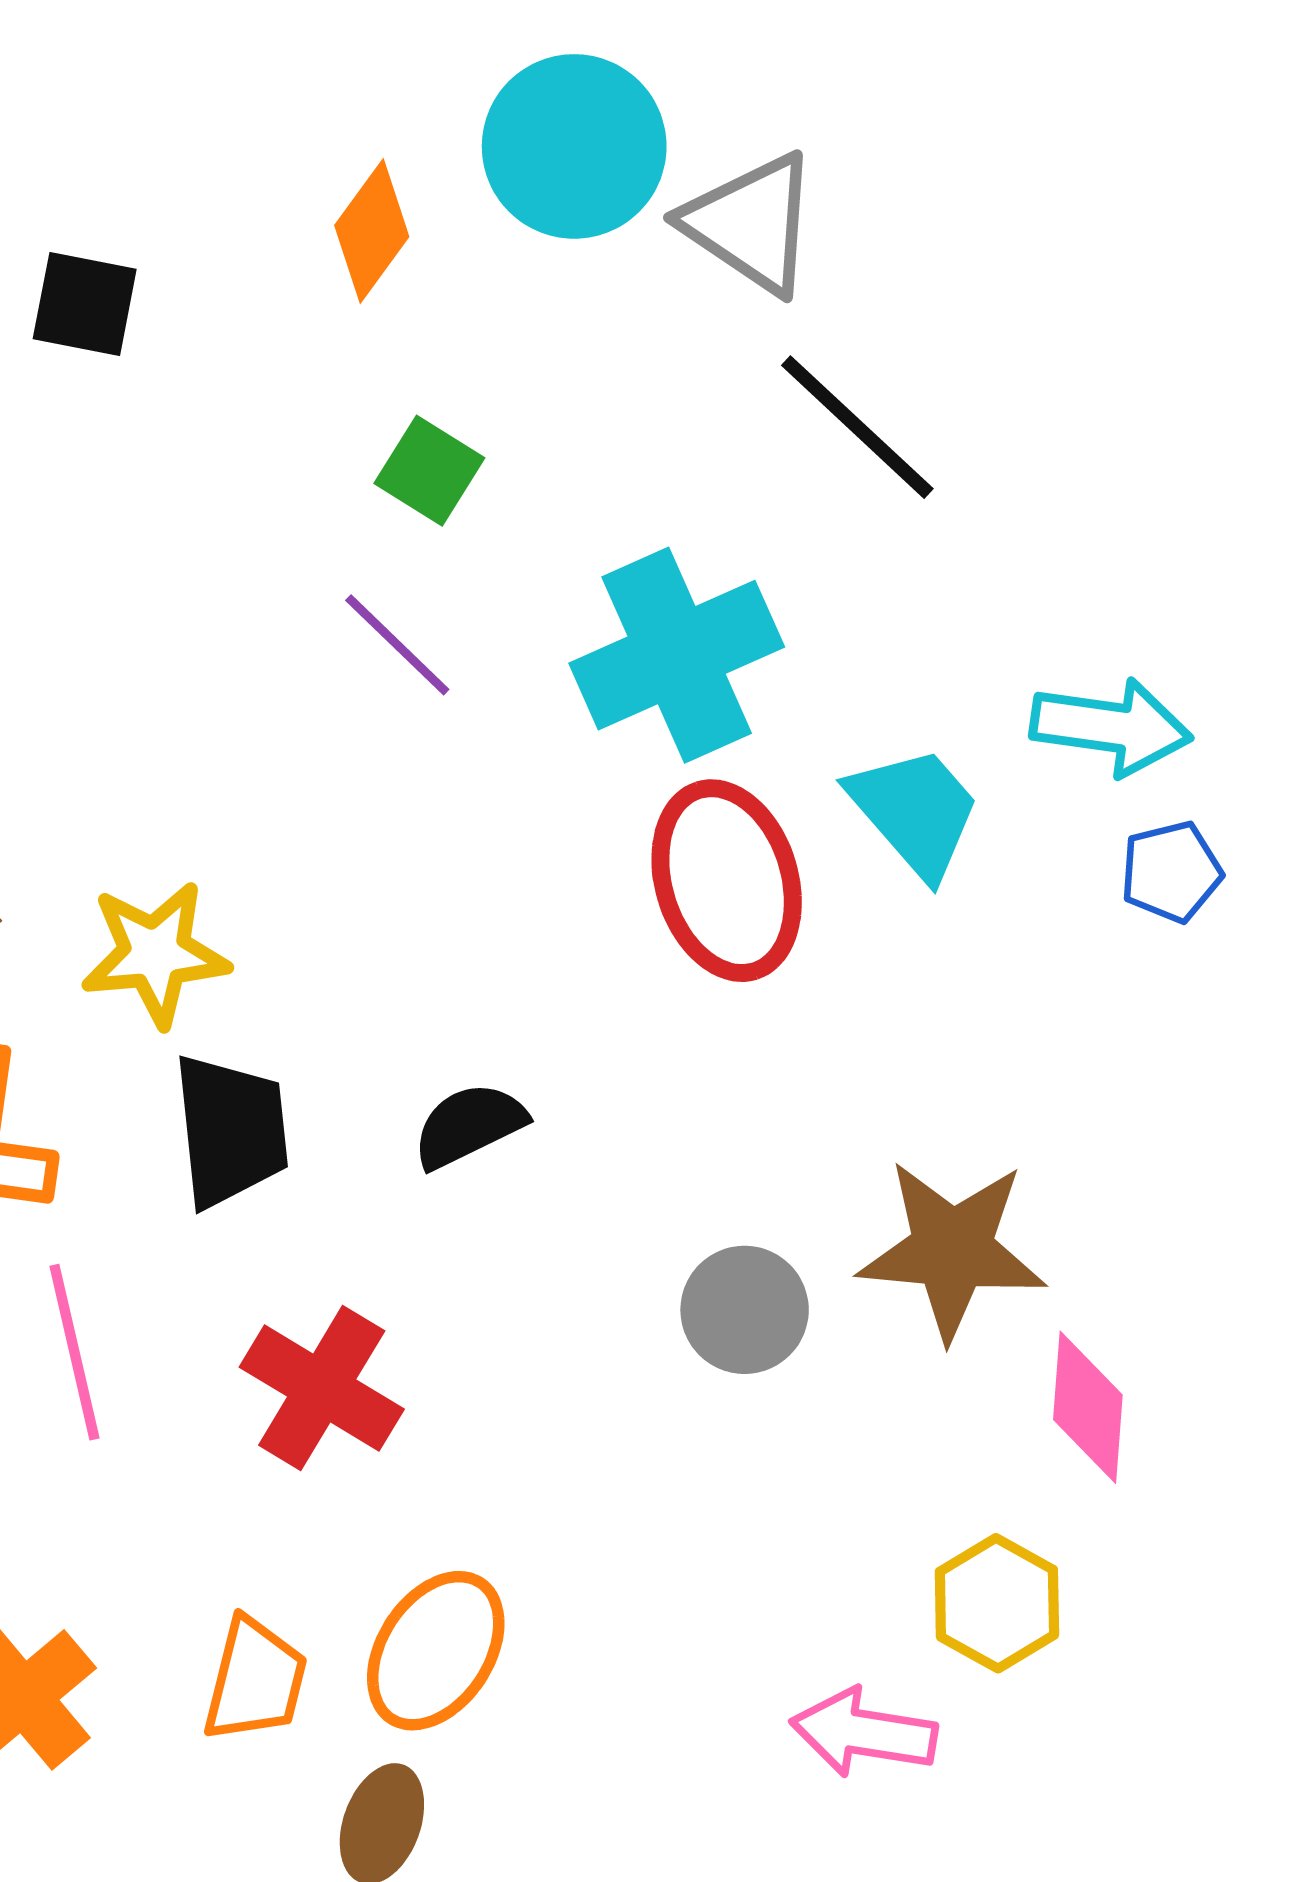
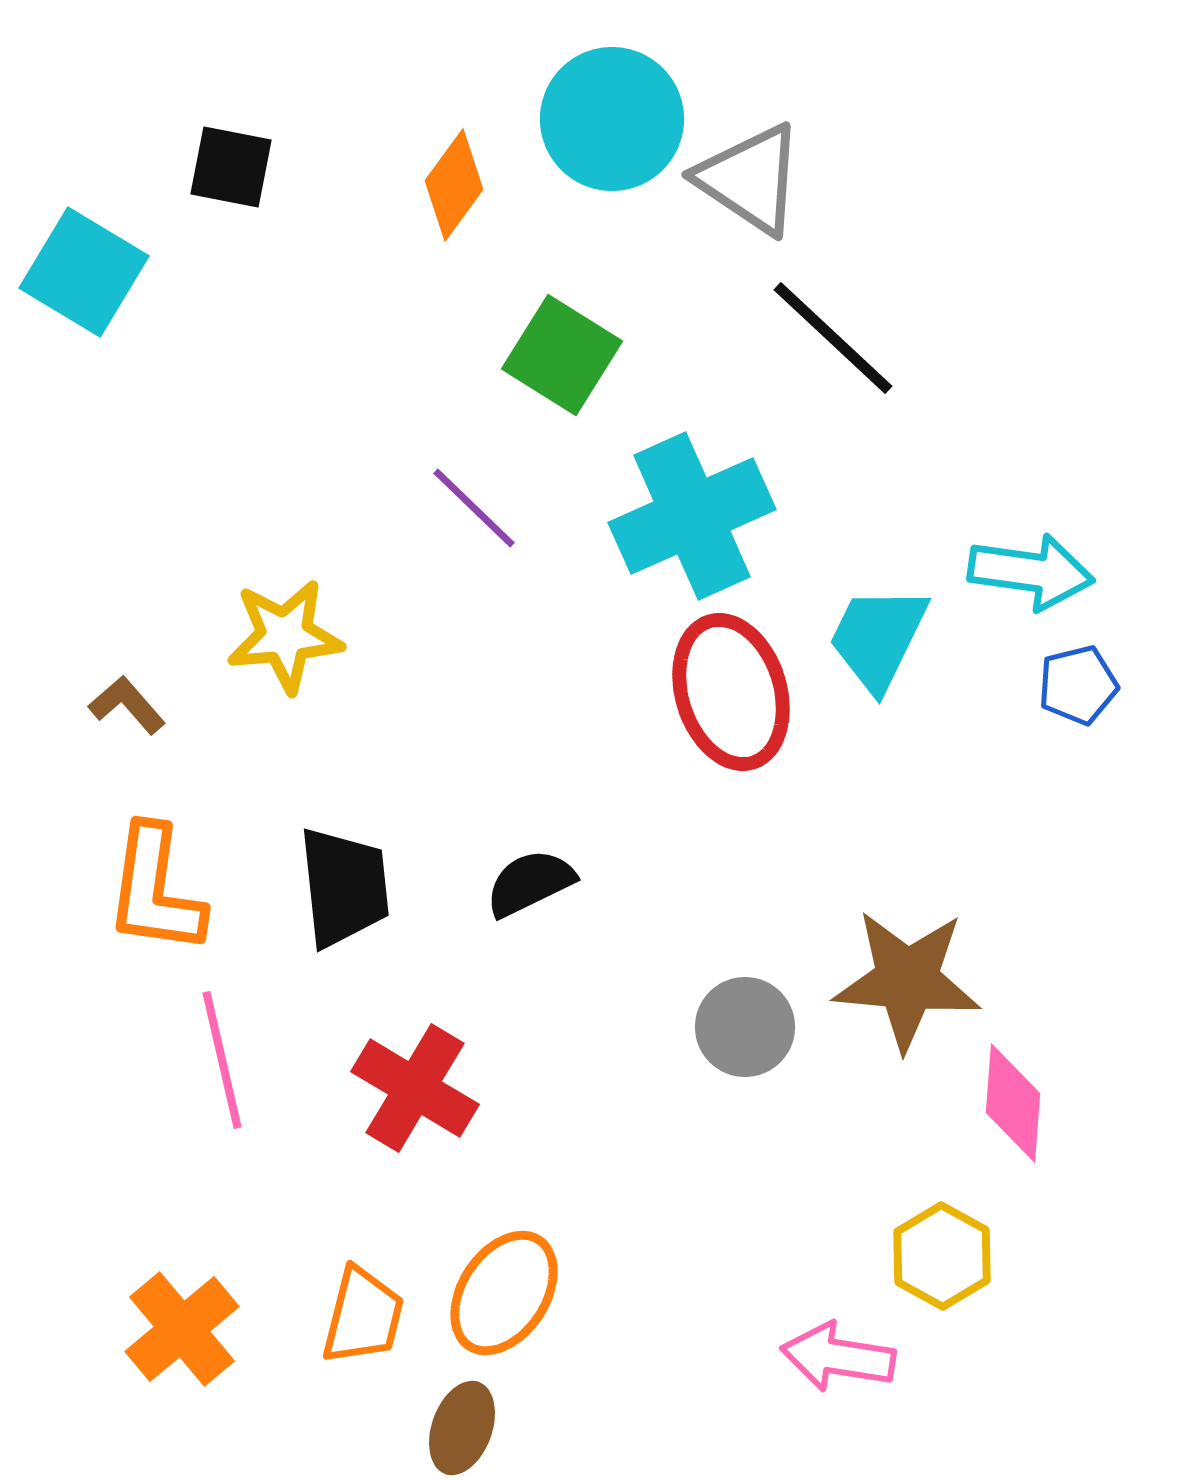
black square: (85, 304) -> (231, 167), moved
green square: (429, 471) -> (562, 355), moved, size x1.4
cyan trapezoid: (915, 811) -> (878, 638), turned -113
yellow star: (155, 954) -> (285, 636), moved

